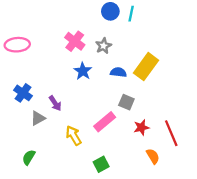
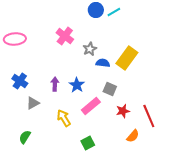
cyan line: (131, 14) -> (114, 12), turned 48
gray star: (103, 46) -> (90, 49), moved
blue star: (83, 71) -> (77, 85), moved
purple arrow: (55, 103) -> (55, 84), moved, turned -144
orange semicircle: (153, 156) -> (133, 136), turned 72

